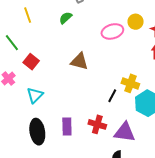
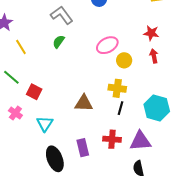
yellow circle: (136, 22) -> (124, 60), moved
brown triangle: (79, 61) -> (84, 103), moved
yellow cross: (130, 83) -> (117, 88), moved

